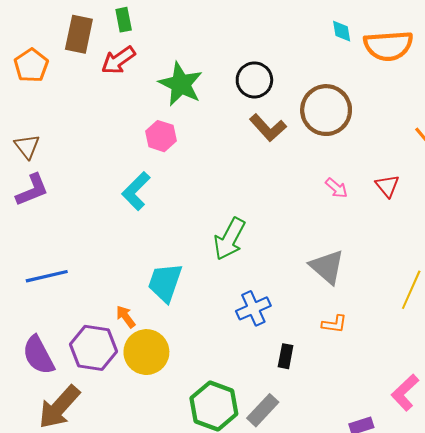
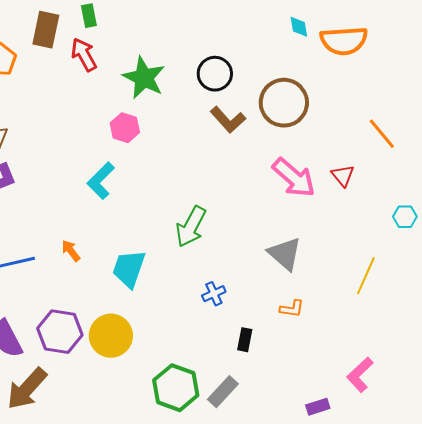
red arrow: (118, 60) -> (84, 55), turned 96
pink arrow: (336, 188) -> (294, 178), size x2.0
blue cross: (253, 308) -> (214, 294), size x0.7
orange arrow: (126, 317) -> (71, 251), moved

